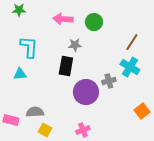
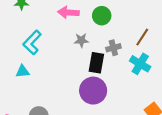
cyan L-shape: (29, 47) -> (32, 42), turned -140
black rectangle: (66, 66) -> (96, 63), moved
gray cross: (109, 81) -> (113, 48), moved

